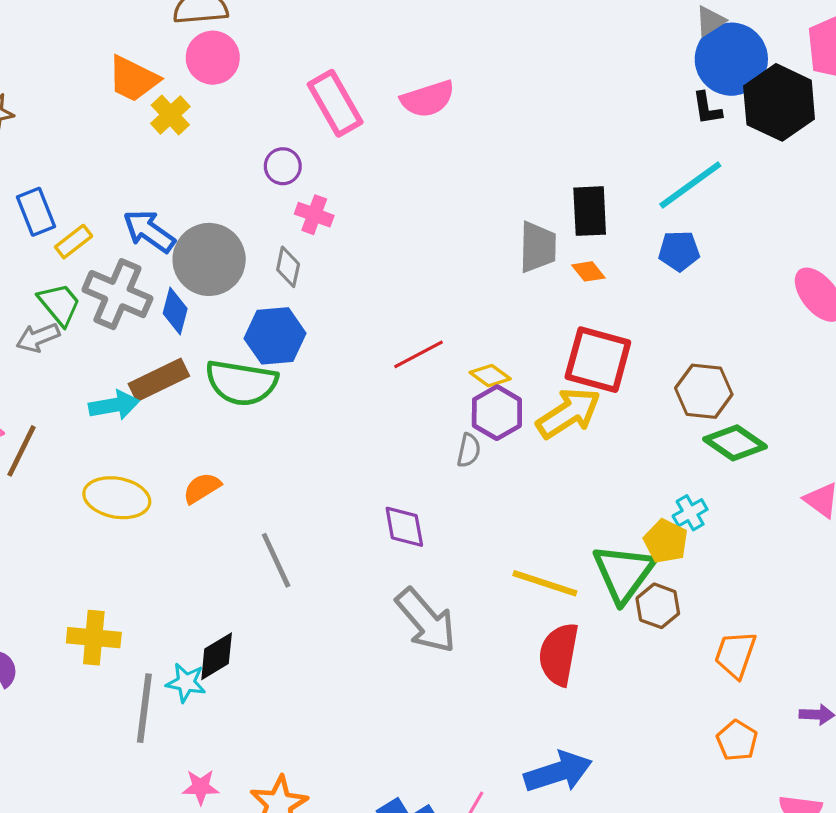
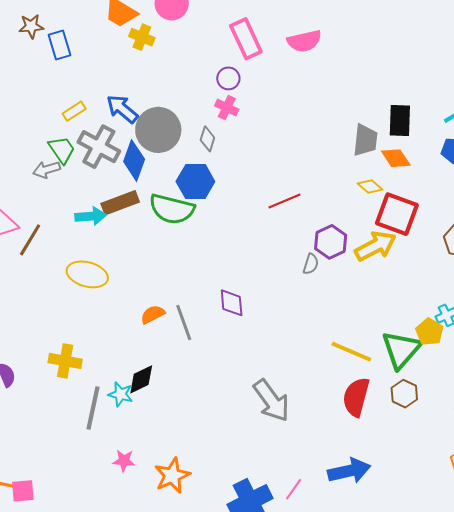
yellow cross: (170, 115) -> (142, 37), turned -30
purple circle: (283, 166) -> (228, 78), moved
blue rectangle: (36, 212) -> (60, 45), moved
orange diamond: (588, 271) -> (396, 158), size x1.4
blue diamond: (175, 311) -> (134, 160), size x1.4
yellow diamond: (490, 376) -> (370, 186), moved
orange semicircle: (202, 488) -> (153, 314), moved
purple diamond: (404, 527) -> (232, 303), moved
brown hexagon: (658, 606) -> (404, 394), moved
gray arrow: (426, 621) -> (271, 400), moved

